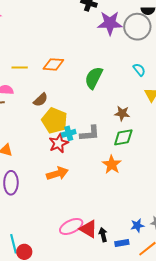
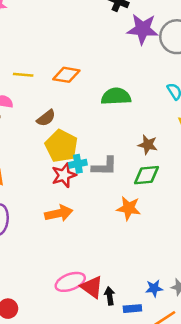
green semicircle: (94, 78) -> (116, 96), turned 55
orange star: (112, 165) -> (129, 208), turned -30

